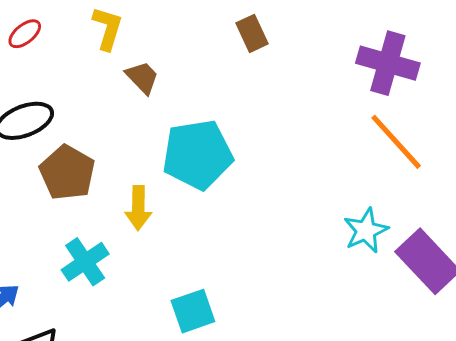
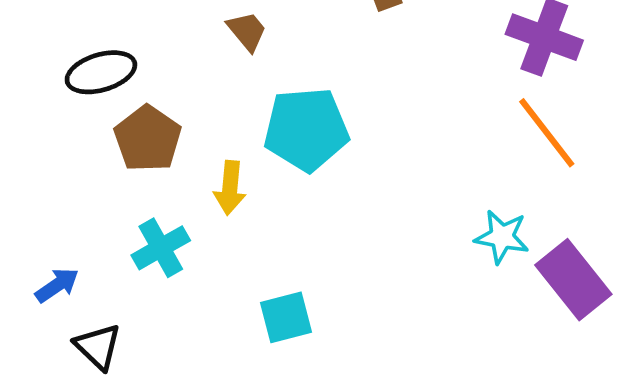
cyan star: (366, 231) -> (502, 237), turned 30

